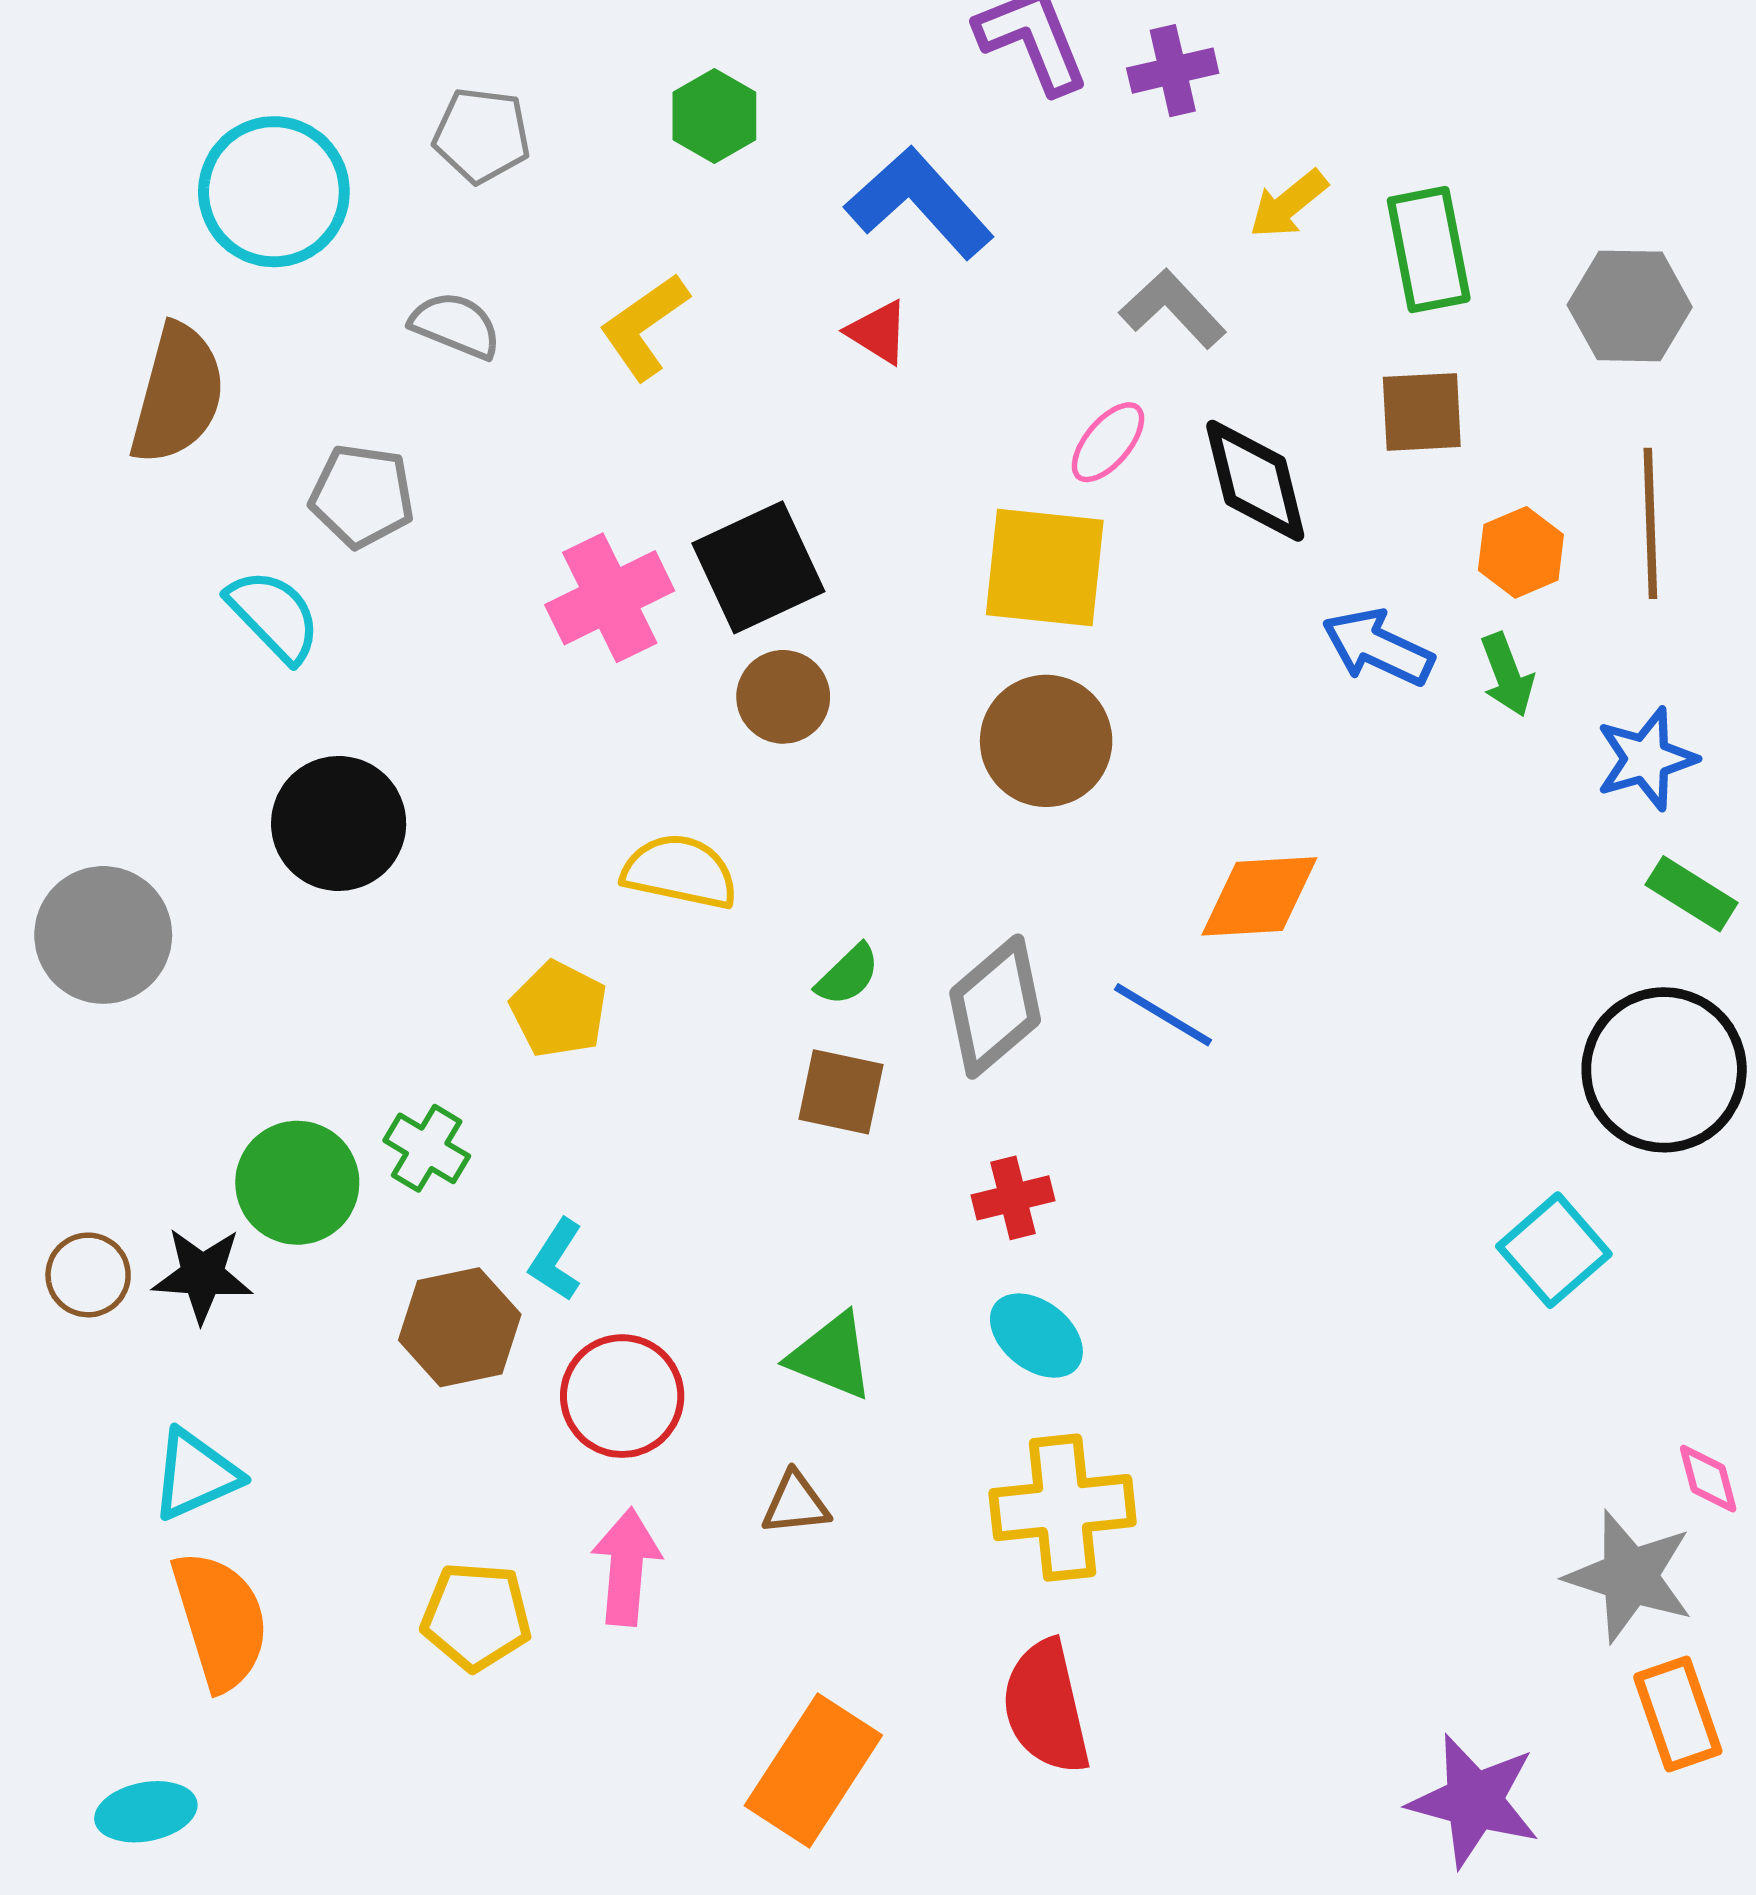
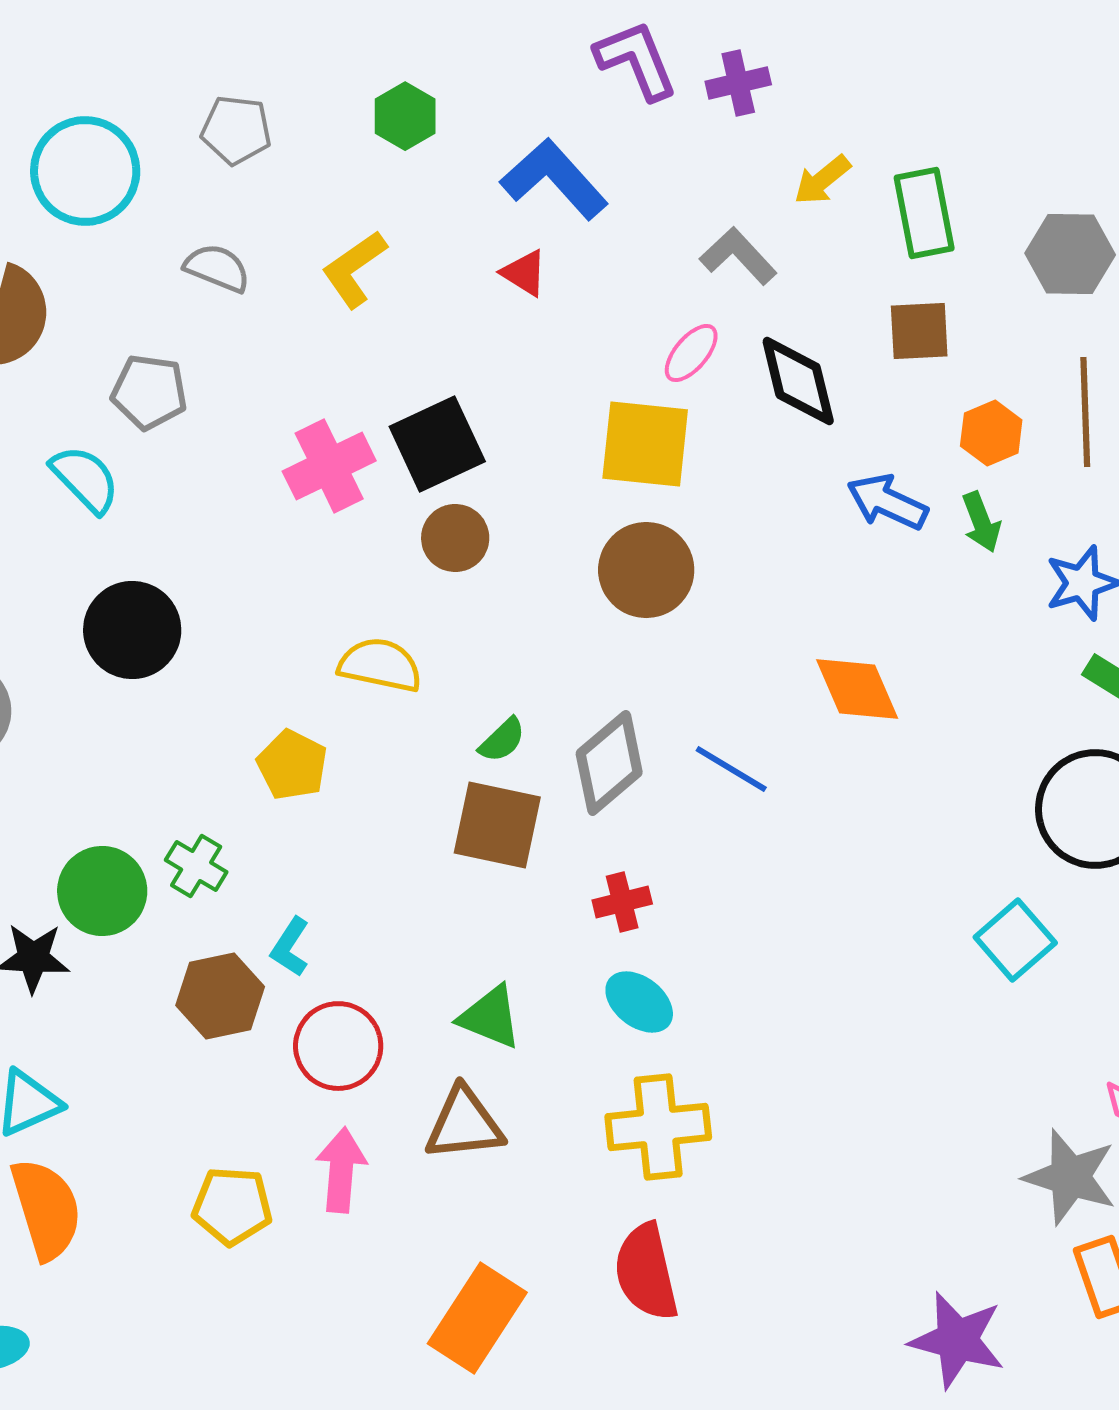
orange diamond: (1259, 896) -> (857, 689), moved, turned 70
brown square: (841, 1092) -> (497, 825), size x1.4
brown triangle: (796, 1503) -> (464, 1124), size x1.6

